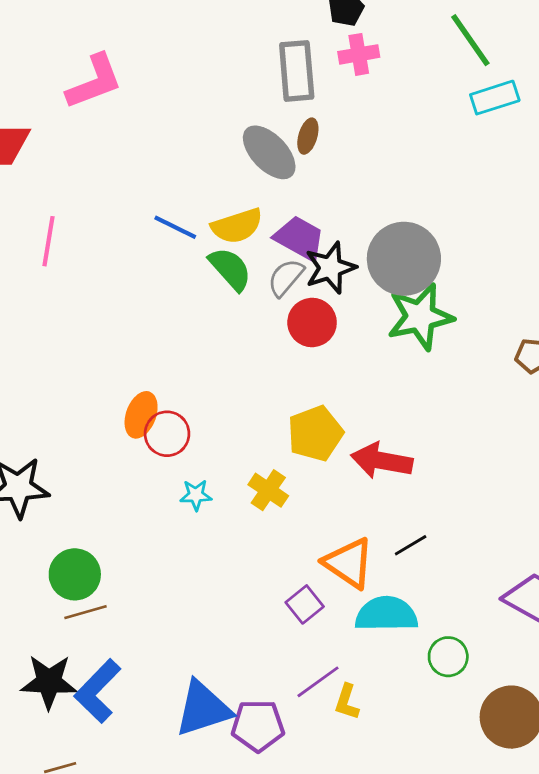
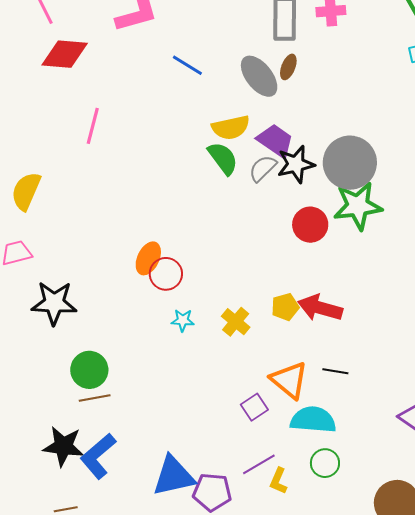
blue line: (175, 227) -> (187, 65), moved
red circle: (312, 323) -> (310, 225), moved
yellow pentagon: (315, 433) -> (285, 307), moved, size x0.7
black line: (411, 545) -> (335, 371), turned 35
green circle: (448, 657) -> (325, 463), moved

